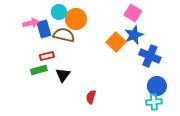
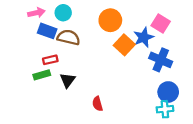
pink square: (133, 13) -> (161, 23), moved
orange circle: (76, 19) -> (110, 20), moved
pink arrow: (31, 23) -> (36, 13), moved
blue rectangle: (44, 29) -> (47, 31), turned -54
red semicircle: (91, 97) -> (97, 104), turned -32

